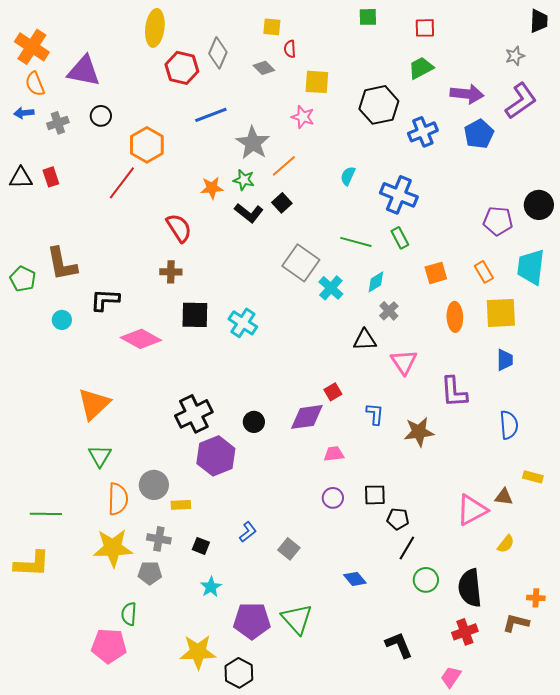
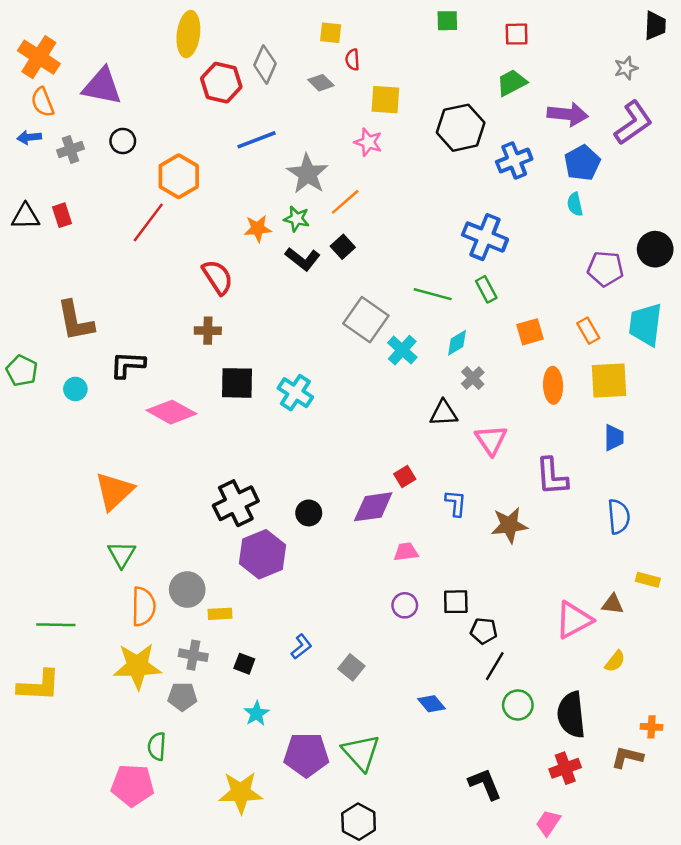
cyan semicircle: (348, 176) -> (575, 204), moved, turned -36
green pentagon: (23, 279) -> (22, 371), moved
black hexagon: (239, 673) -> (359, 822), moved

